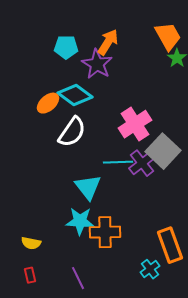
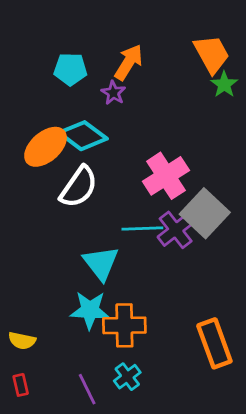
purple star: (97, 64) -> (113, 93), size x0.6
orange ellipse: (48, 103) -> (46, 147), size x1.4
cyan cross: (150, 269) -> (127, 377), moved

